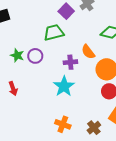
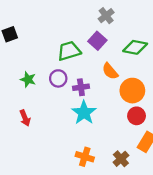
purple square: (66, 11) -> (97, 41), moved
purple circle: (35, 56) -> (58, 78), moved
purple cross: (70, 62) -> (81, 87), moved

